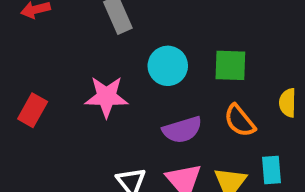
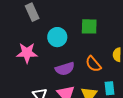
green square: (230, 65) -> (89, 26), moved

